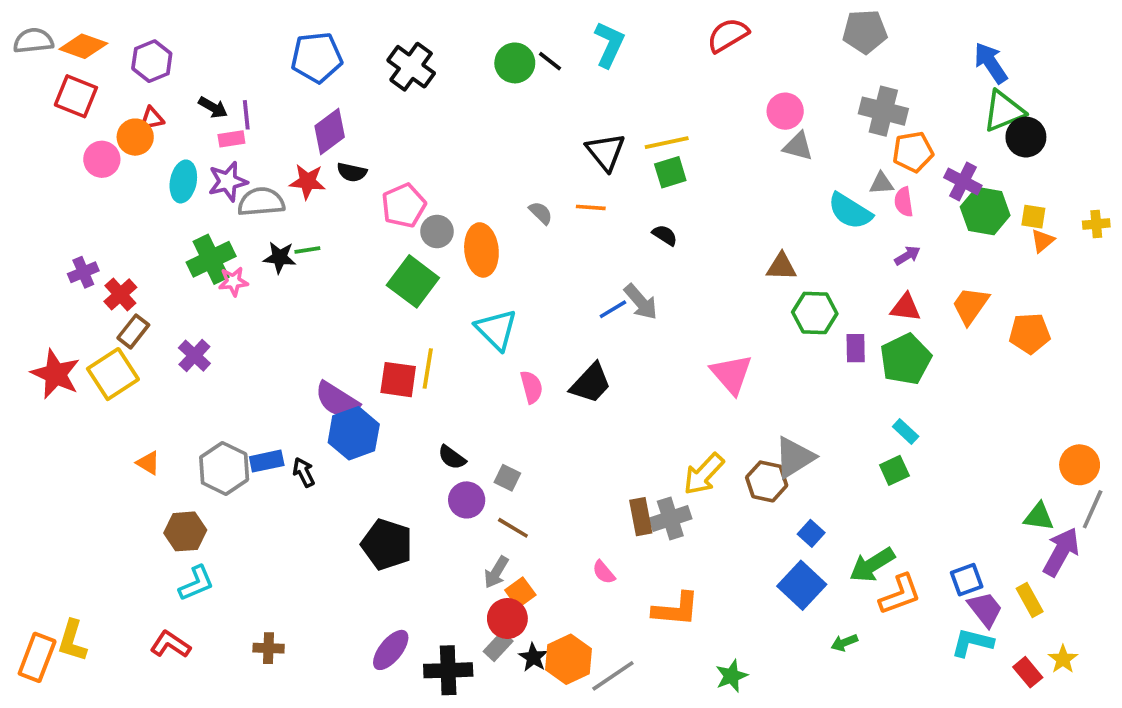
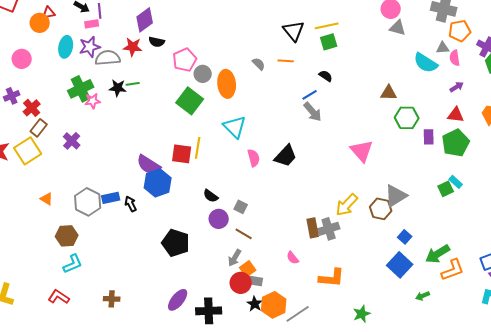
pink circle: (102, 159) -> (22, 59), moved
blue line: (613, 309) -> (310, 95), moved
green square: (894, 470) -> (446, 189), moved
gray rectangle: (498, 646) -> (255, 281), moved, turned 56

